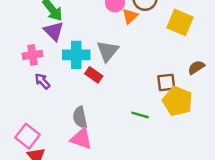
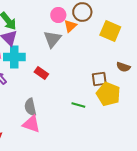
gray triangle: (108, 51) -> (52, 39), moved
cyan cross: (76, 55) -> (14, 57), moved
brown semicircle: (196, 67) -> (123, 67), turned -128

